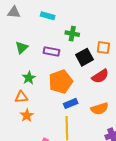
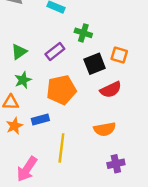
green triangle: (22, 48) -> (19, 52), moved
purple rectangle: (51, 52) -> (55, 52), turned -56
blue rectangle: (71, 103) -> (40, 120), moved

